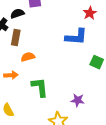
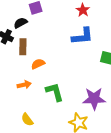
red star: (90, 13) -> (83, 10), moved
purple star: (78, 100) -> (94, 99), size x1.6

